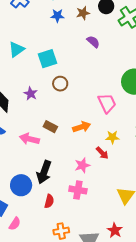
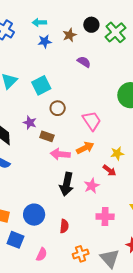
pink trapezoid: (107, 103) -> (92, 121), moved
brown rectangle: (50, 127) -> (47, 136), moved
pink arrow: (29, 139) -> (60, 154), moved
black arrow: (44, 172) -> (67, 184), moved
pink cross: (78, 190) -> (105, 217), moved
pink semicircle: (15, 224) -> (42, 254), moved

